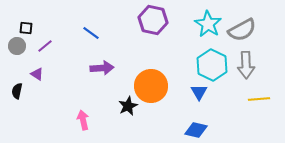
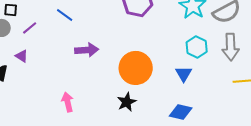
blue line: (91, 33) -> (65, 15), moved
cyan hexagon: (212, 65) -> (197, 47), size x0.7
black star: (128, 106) -> (127, 102), moved

